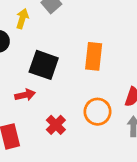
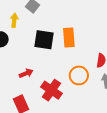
black square: (44, 65) -> (44, 40), moved
red cross: (56, 125) -> (51, 90), size x1.5

